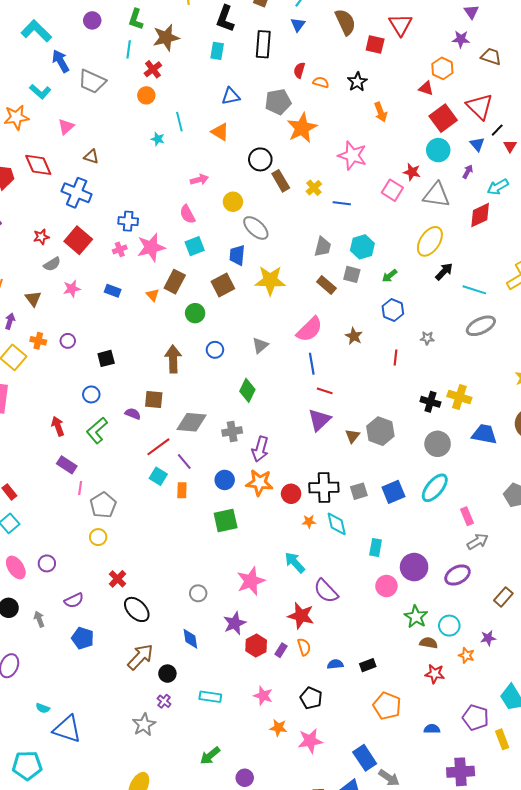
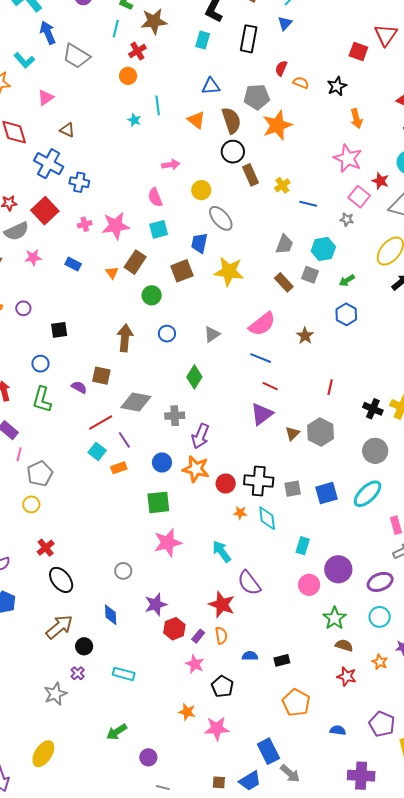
brown semicircle: (345, 22) -> (231, 121), moved
pink star: (352, 155) -> (348, 158), moved
blue cross: (128, 221) -> (79, 182), moved
gray semicircle: (52, 264) -> (17, 231), size x1.4
gray star: (427, 338) -> (347, 219), moved
red line: (396, 358) -> (330, 387), moved
blue line: (312, 364) -> (261, 358), turned -65
green L-shape: (97, 430) -> (42, 400), turned -40
orange rectangle: (182, 490) -> (119, 468), turned 63
pink star: (251, 581) -> (168, 543), moved
cyan circle: (449, 626) -> (380, 617), moved
pink star: (263, 696) -> (195, 664), moved

